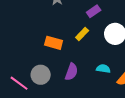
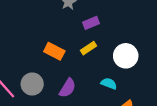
purple rectangle: (94, 11) -> (91, 23), moved
cyan semicircle: (103, 69) -> (109, 84), moved

